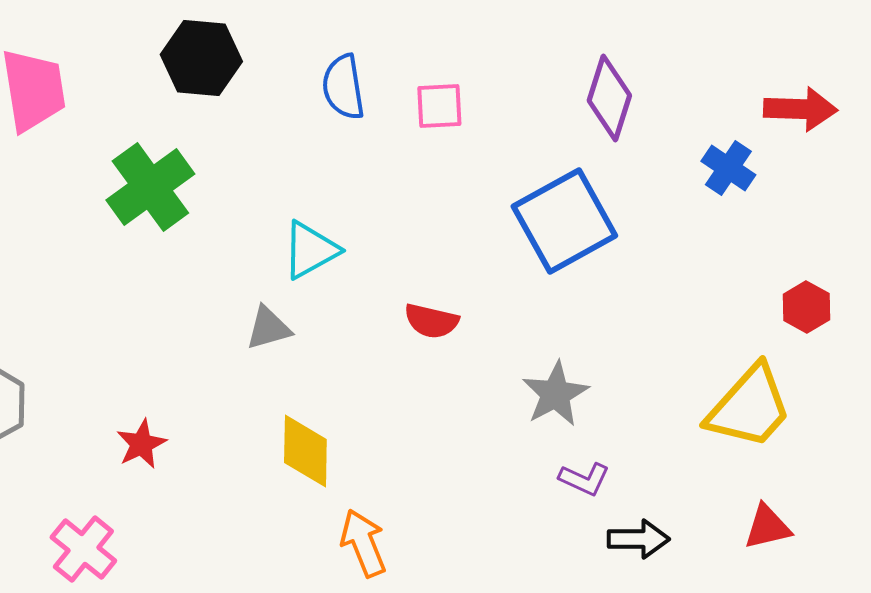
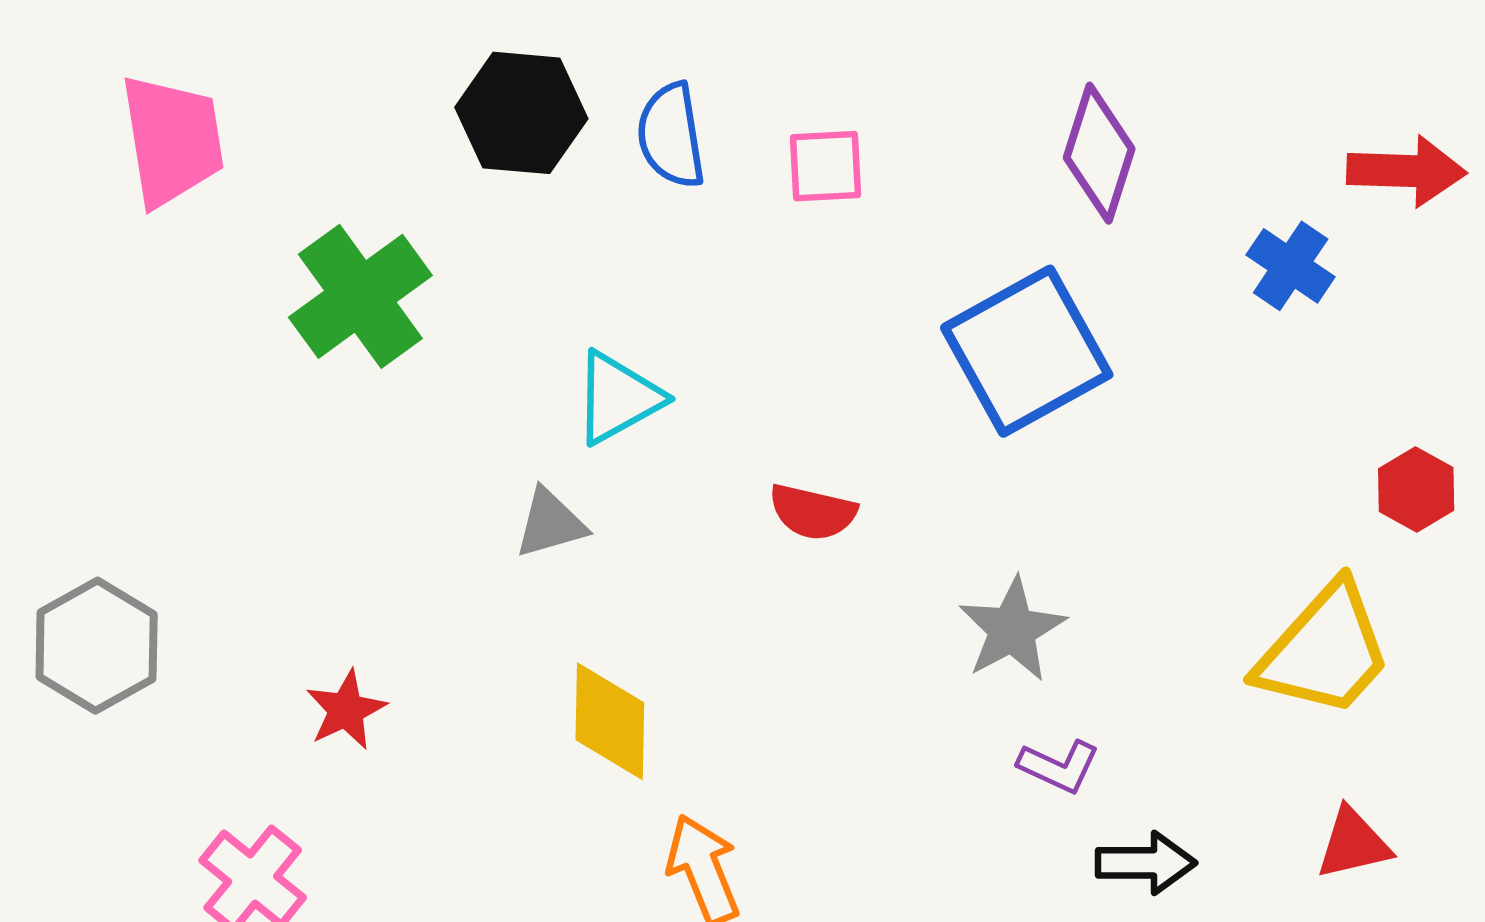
black hexagon: (201, 58) -> (521, 113), moved

